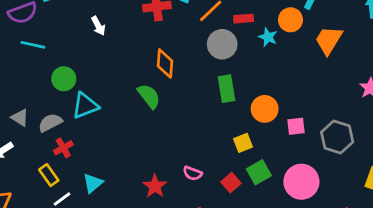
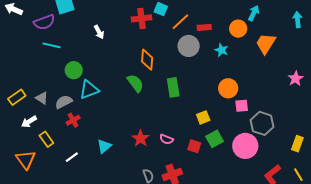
cyan star: (268, 37) -> (221, 50), moved
green rectangle: (227, 89) -> (173, 87), moved
orange circle: (265, 109) -> (228, 88), moved
gray hexagon: (337, 137) -> (262, 123), moved
yellow rectangle: (49, 175) -> (46, 139), moved
cyan triangle: (93, 183) -> (104, 146), moved
red square: (231, 183) -> (194, 146), turned -32
red star: (155, 186) -> (140, 138), moved

